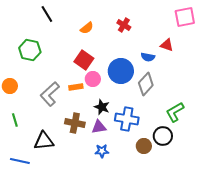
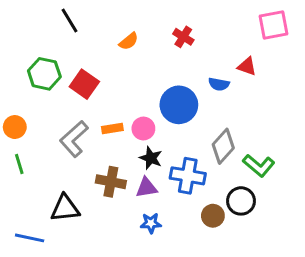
red square: (84, 60) -> (84, 84), moved
pink circle: (93, 79) -> (143, 128), moved
gray diamond: (146, 84) -> (223, 146), moved
green L-shape: (175, 112) -> (259, 165), turned -110
green line: (15, 120) -> (19, 164), moved

